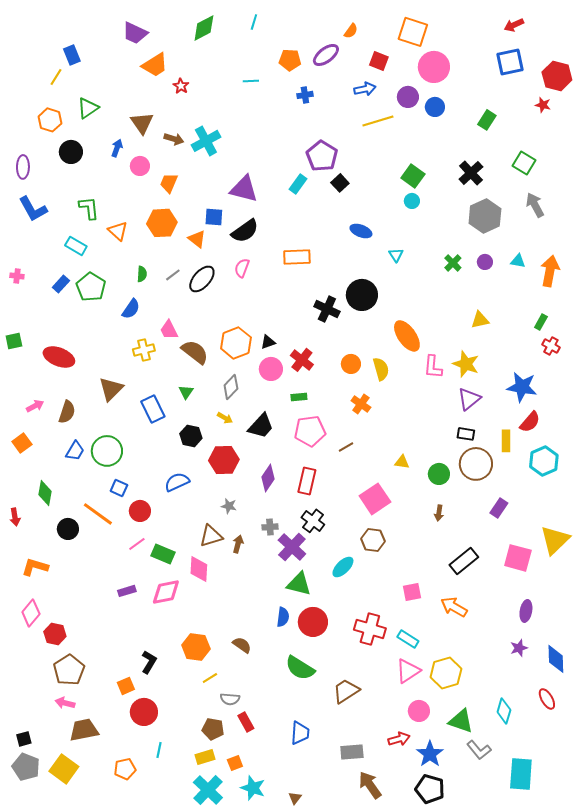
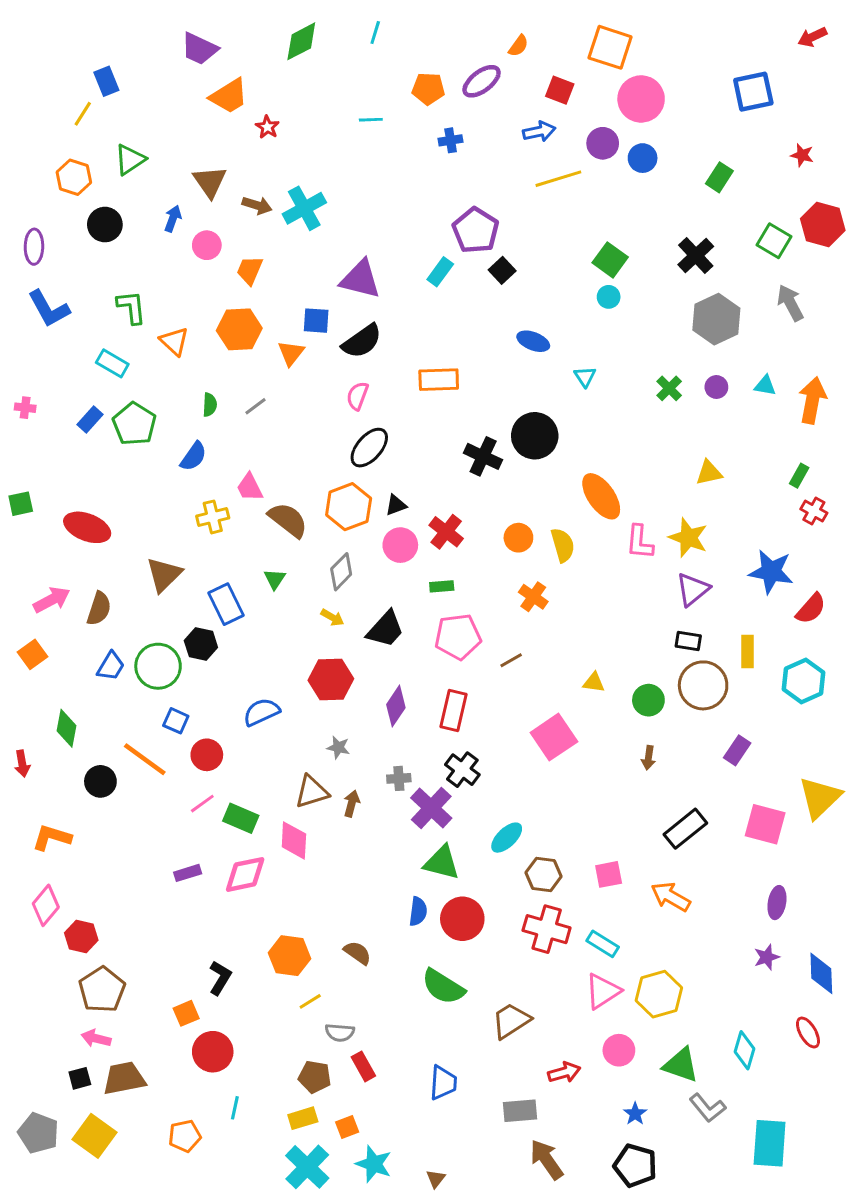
red arrow: (514, 25) -> (812, 37), moved
red hexagon: (557, 76) -> (823, 225), moved
orange triangle: (197, 239) -> (291, 353), turned 30
black ellipse: (202, 279) -> (369, 448), moved
pink arrow: (35, 406) -> (52, 600), size x1.4
red semicircle: (530, 422) -> (811, 609), moved
black hexagon: (191, 436) -> (201, 644), moved
brown hexagon: (373, 540) -> (544, 874), moved
black square: (24, 739) -> (80, 1078), moved
red arrow: (399, 739) -> (564, 1072), moved
blue star: (430, 754) -> (635, 1114), size x0.6

